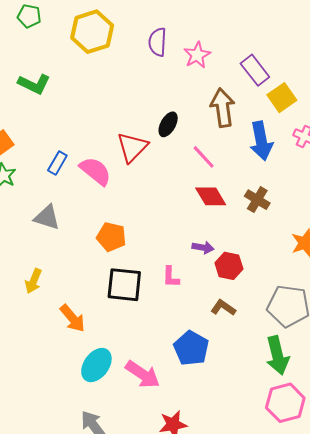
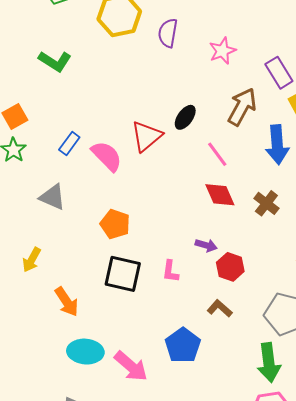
purple semicircle: (158, 42) -> (168, 33), moved
brown arrow: (223, 108) -> (242, 107), turned 30
cyan ellipse: (96, 365) -> (85, 352), turned 52

